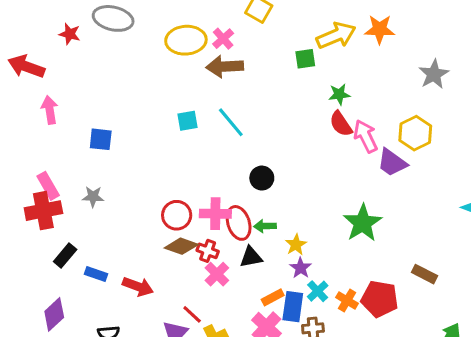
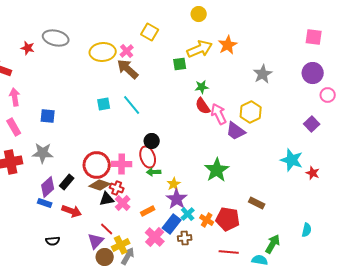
orange star: (380, 29) -> (228, 45), turned -30
brown arrow: (225, 66) -> (128, 69), turned 45
pink rectangle: (48, 186) -> (14, 127), moved
gray star: (93, 197) -> (43, 153), size x1.5
red circle: (177, 215) -> (97, 165), size x1.4
red ellipse: (239, 223) -> (148, 157), moved
black rectangle: (65, 256) -> (67, 182), moved
black triangle: (251, 257) -> (107, 199), moved
purple star: (301, 268) -> (177, 199), size x1.5
orange rectangle: (273, 297) -> (148, 211), moved
blue rectangle: (293, 307) -> (172, 224), turned 30
purple diamond: (54, 314) -> (48, 187), moved

